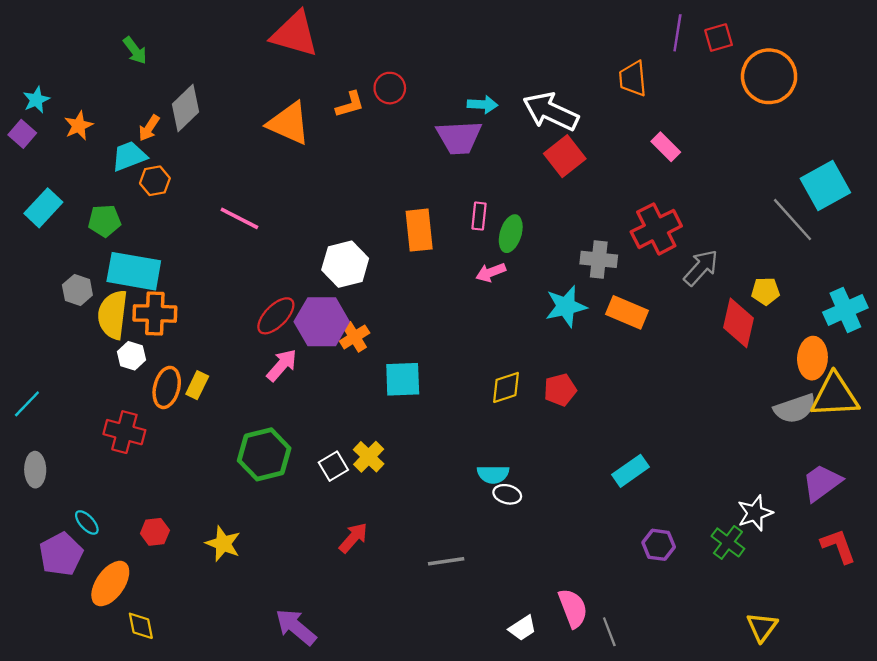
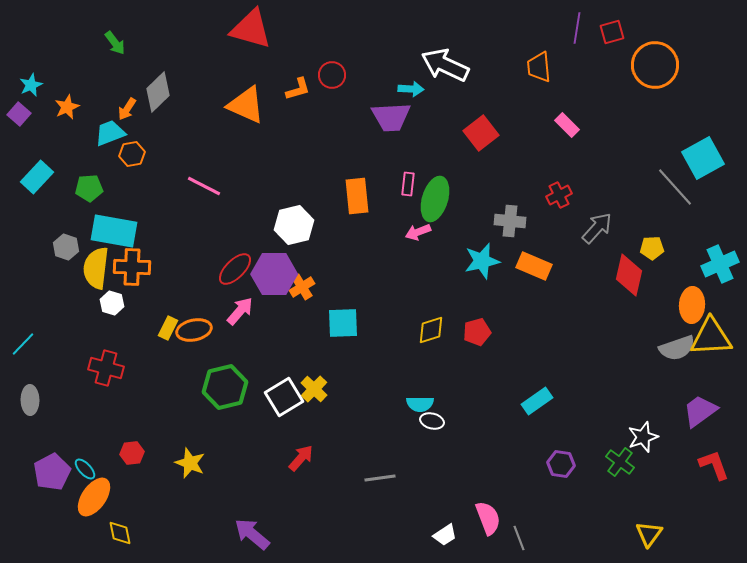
white arrow: (551, 112) -> (445, 65), moved
red cross: (656, 229) -> (559, 195), size x0.6
green ellipse: (511, 234) -> (435, 199), size x1.4
orange ellipse: (167, 387) -> (194, 330), moved, turned 64
white square: (333, 466) -> (284, 397), size x1.5
cyan ellipse: (87, 522) -> (85, 469), moved

